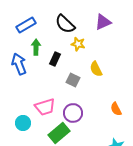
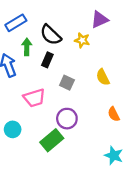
black semicircle: (65, 24) -> (51, 35), moved
yellow star: (78, 44) -> (82, 40), moved
yellow semicircle: (96, 69) -> (103, 77), moved
pink trapezoid: (45, 107) -> (34, 98), moved

